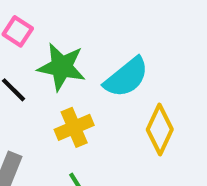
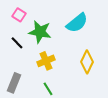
cyan semicircle: (126, 77) -> (77, 23), moved

